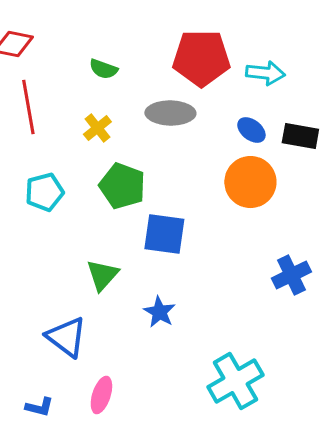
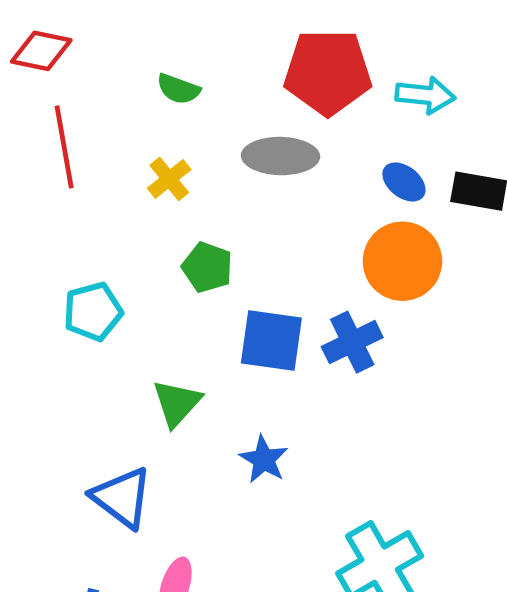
green pentagon: (122, 186) -> (207, 267), size x0.7
cyan pentagon: (44, 192) -> (93, 312), moved
blue cross: (291, 275) -> (352, 342), moved

